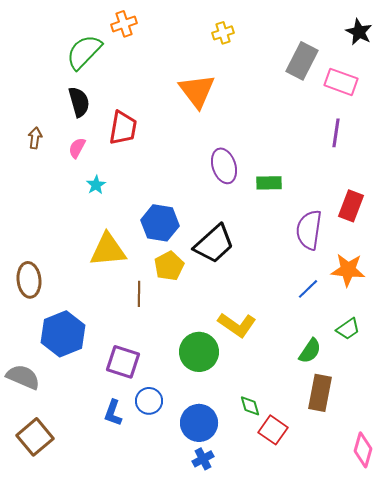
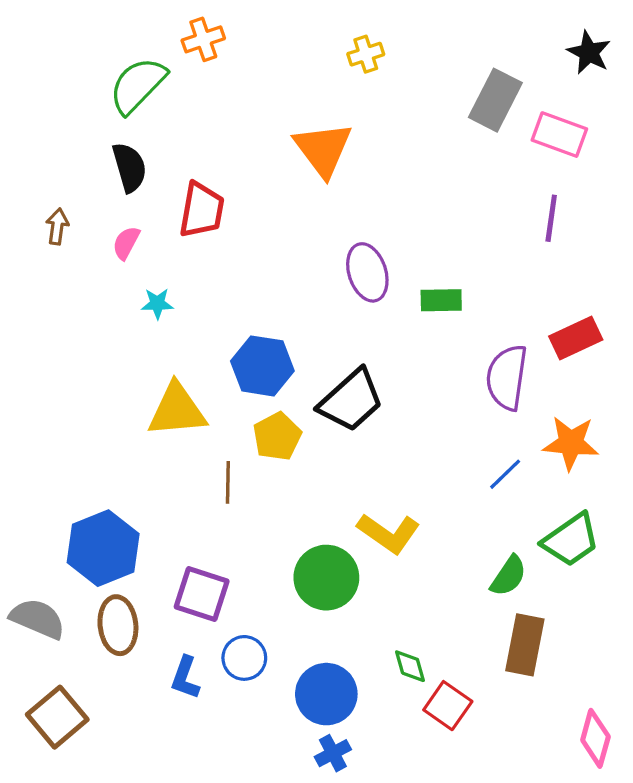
cyan star: (96, 185) -> (157, 304), turned 30
red rectangle: (351, 206) -> (576, 338), turned 44
brown ellipse: (29, 280) -> (118, 625), moved
green trapezoid: (348, 329) -> (571, 540), size x1.5

